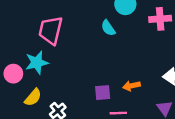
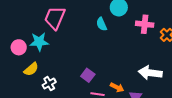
orange arrow: (131, 86) -> (117, 87), moved, turned -152
purple square: (103, 93) -> (88, 75), turned 32

